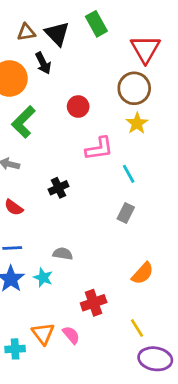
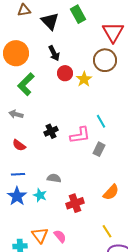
brown triangle: (26, 32) -> (24, 10), moved
black arrow: (43, 63) -> (54, 53), moved
yellow star: (137, 123) -> (84, 79), moved
pink L-shape: (99, 149) -> (80, 135), moved
red cross: (94, 303) -> (75, 203), moved

